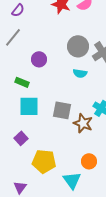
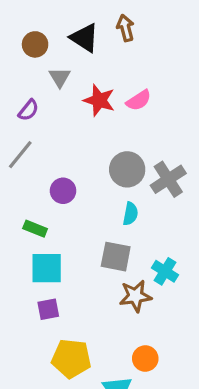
cyan semicircle: (80, 73) -> (130, 214), turned -88
gray square: (62, 110) -> (116, 257), moved
brown star: (83, 123) -> (135, 296), turned -30
purple square: (21, 138) -> (48, 309), moved, turned 32

